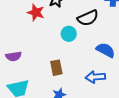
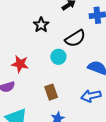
red star: (36, 13) -> (20, 64), moved

